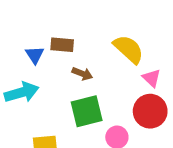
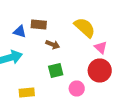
blue triangle: (35, 55) -> (20, 32), turned -40
green square: (87, 111) -> (56, 70), size x0.7

